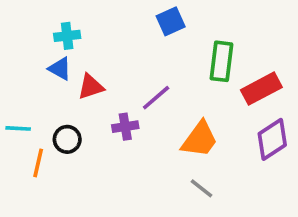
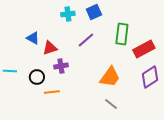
cyan cross: (67, 36) -> (68, 14), moved
purple line: (156, 98) -> (86, 40), moved
purple cross: (125, 127) -> (61, 66), moved
orange line: (38, 163) -> (52, 92), moved, turned 70

